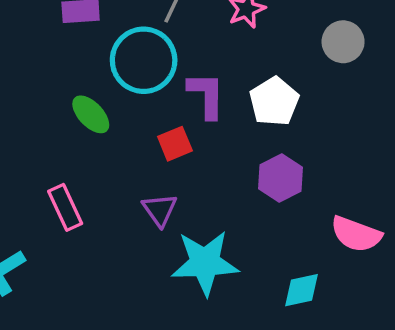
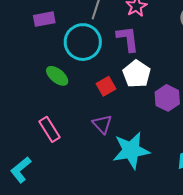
purple L-shape: (206, 95) -> (128, 39), moved
white pentagon: (274, 101) -> (137, 74), moved

